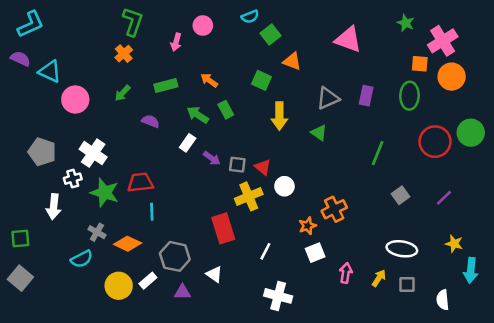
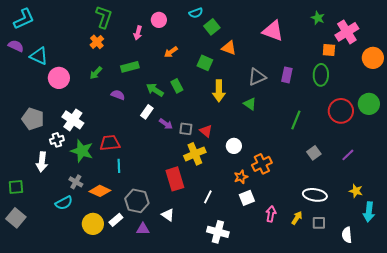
orange circle: (452, 77) -> (373, 58), moved
orange arrow: (209, 80) -> (171, 52), moved, turned -72
white circle: (284, 186) -> (234, 146), moved

